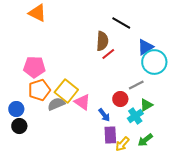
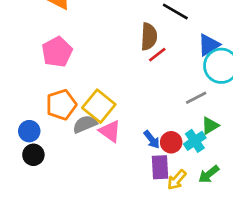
pink pentagon: (34, 67) -> (57, 52), moved, turned -30
red circle: (120, 99) -> (171, 142), moved
pink triangle: (82, 102) -> (110, 131), moved

